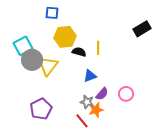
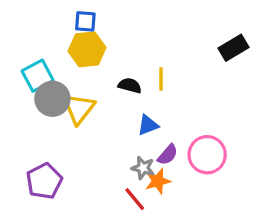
yellow hexagon: (65, 37) -> (87, 49), moved
pink circle: (126, 94) -> (207, 155), size x1.5
purple pentagon: (41, 109) -> (44, 181), moved

